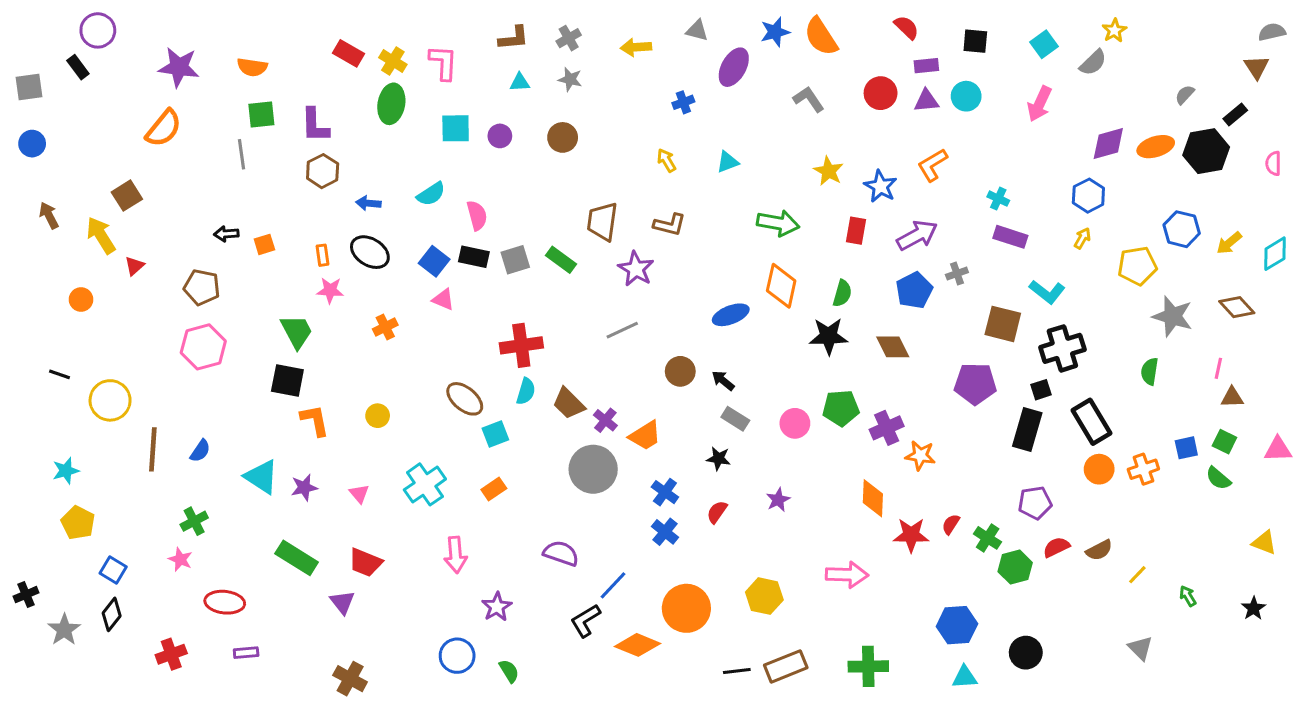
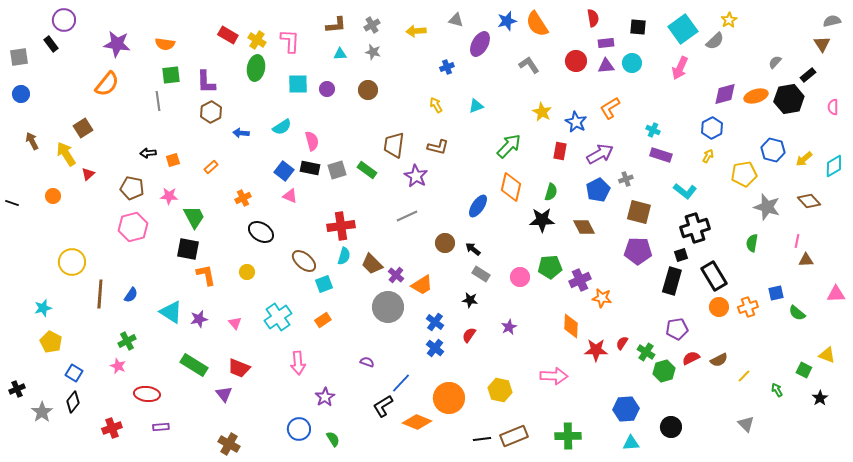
red semicircle: (907, 27) -> (593, 18), turned 36
cyan square: (1044, 44) -> (683, 29), size x1.6
green arrow: (778, 223) -> (509, 146), turned -56
black ellipse: (370, 252) -> (261, 232), moved
orange rectangle: (323, 255) -> (211, 167), turned 56
pink star: (330, 290) -> (169, 196), moved
blue ellipse: (731, 315) -> (478, 206), turned -35
brown square: (1003, 324) -> (639, 212), moved
orange cross: (385, 327) -> (243, 198), moved
black line: (60, 374) -> (12, 203), moved
green square: (1224, 442) -> (804, 370), moved
purple semicircle: (561, 553) -> (367, 362), size x0.6

